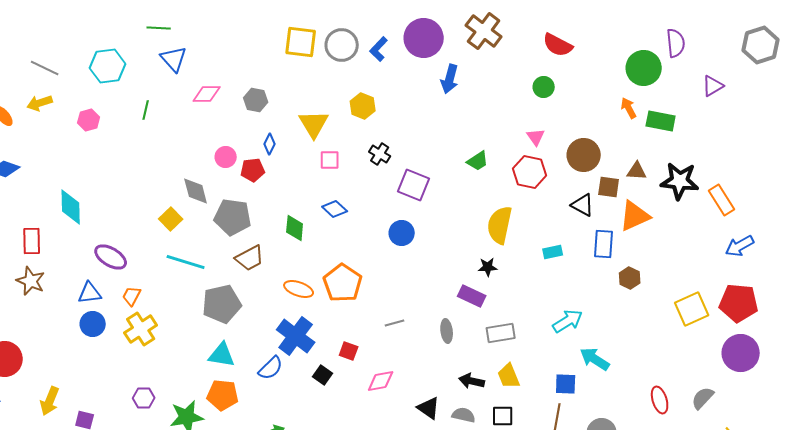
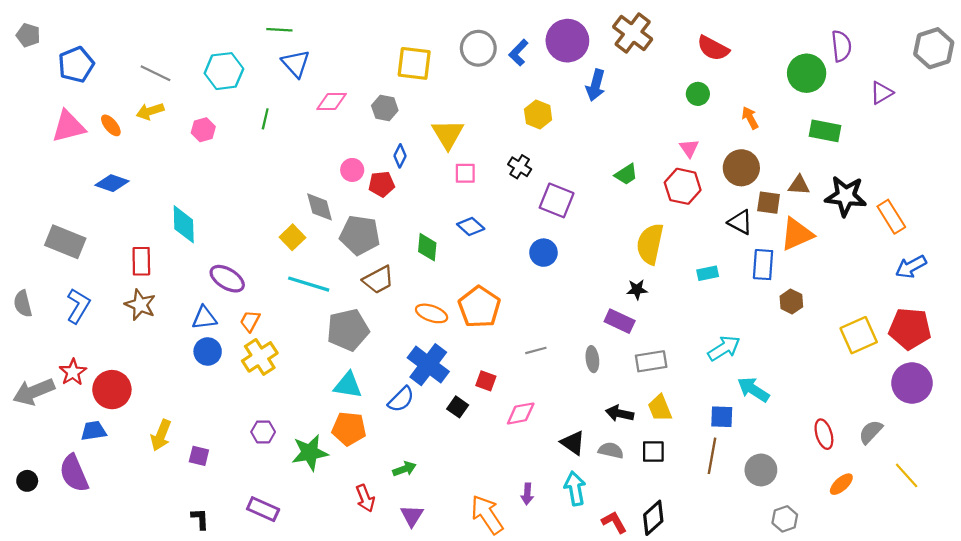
yellow square: (301, 42) -> (414, 63), moved
yellow hexagon: (363, 106) -> (538, 115), moved
orange arrow: (629, 108) -> (750, 118), moved

